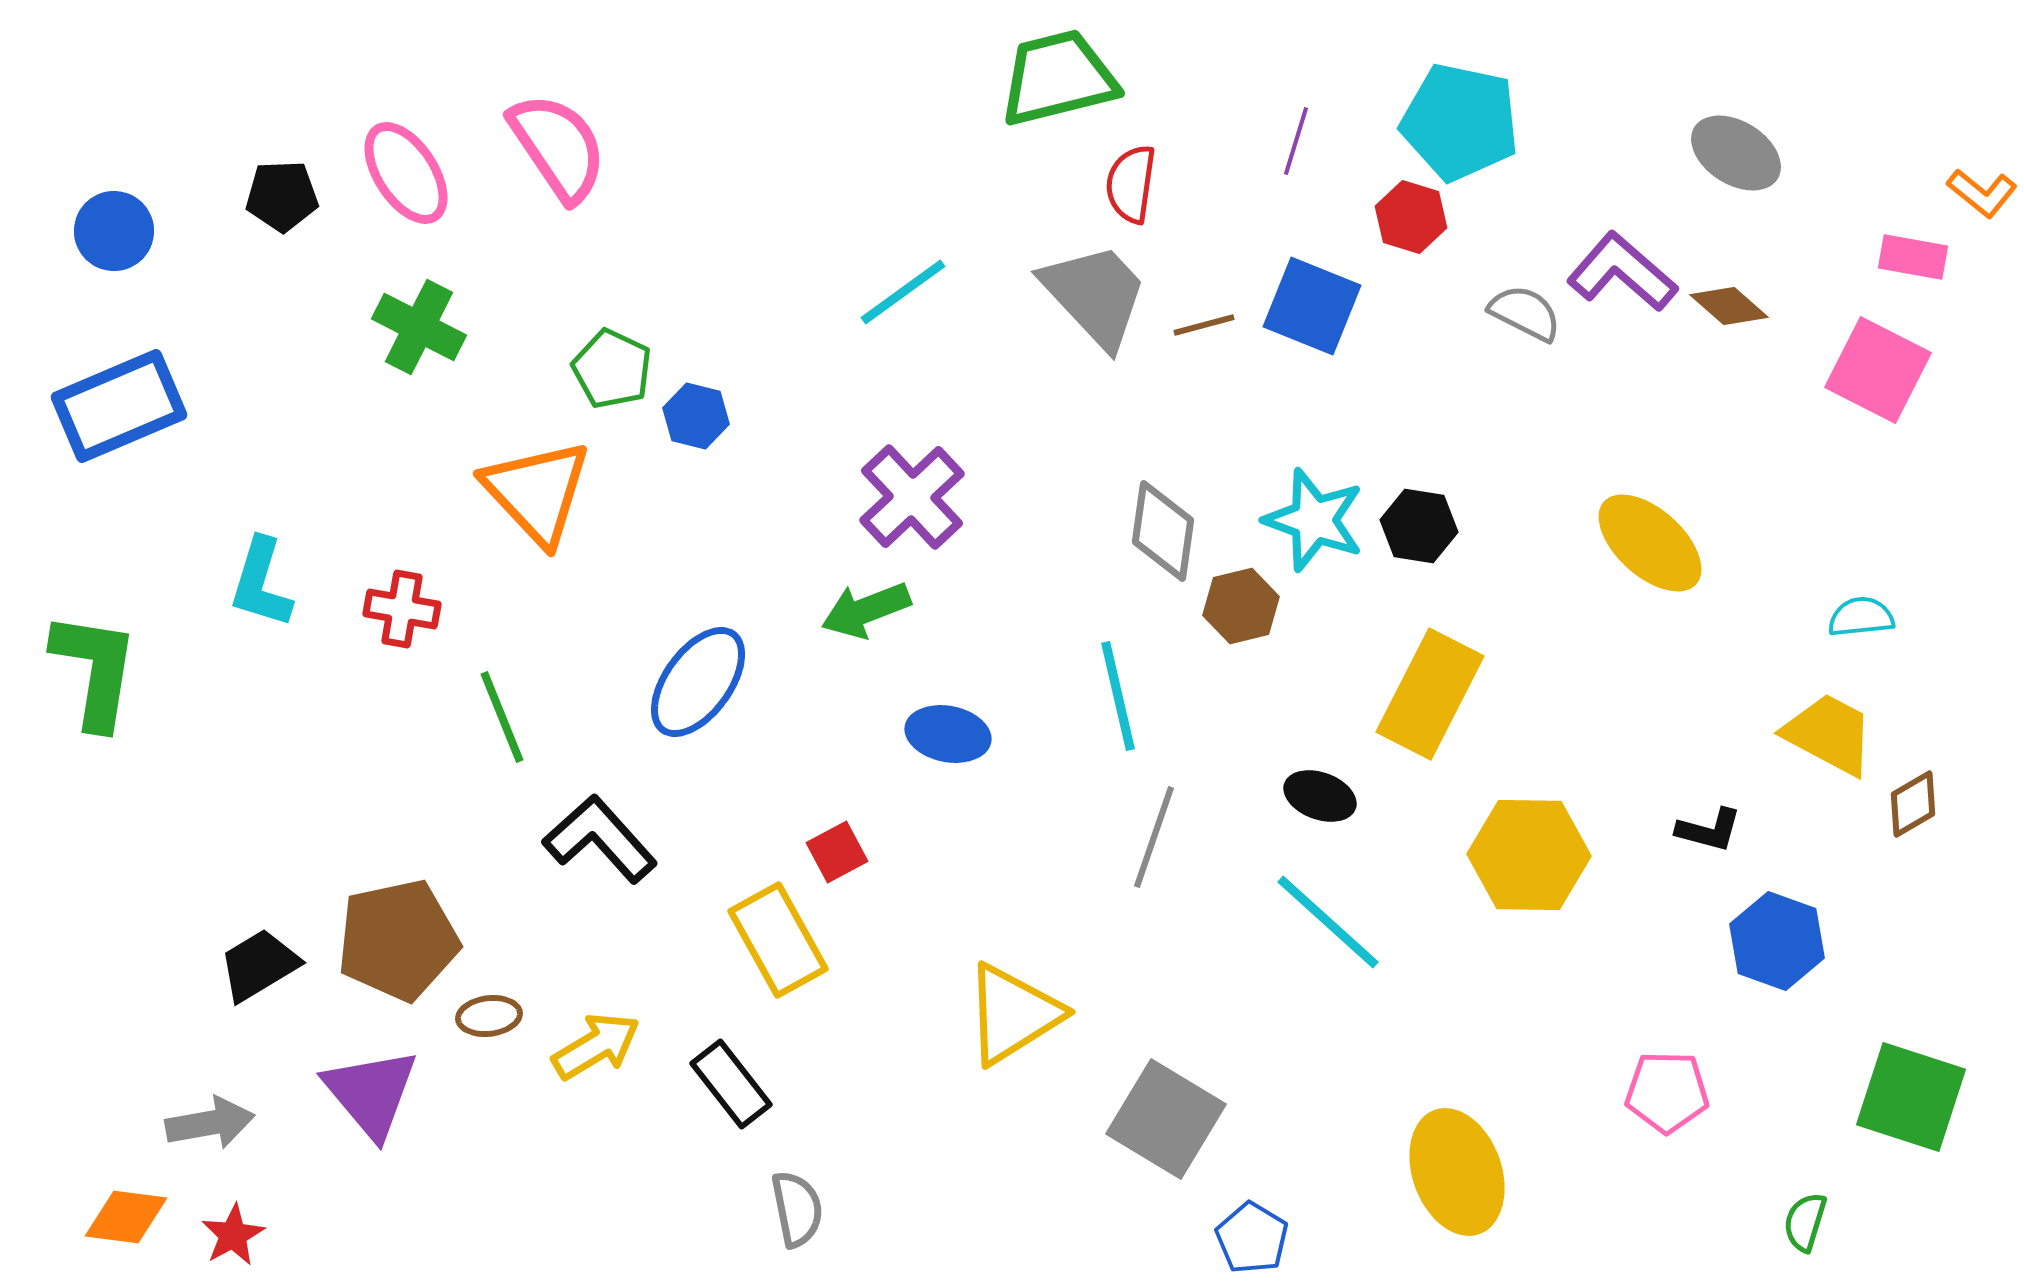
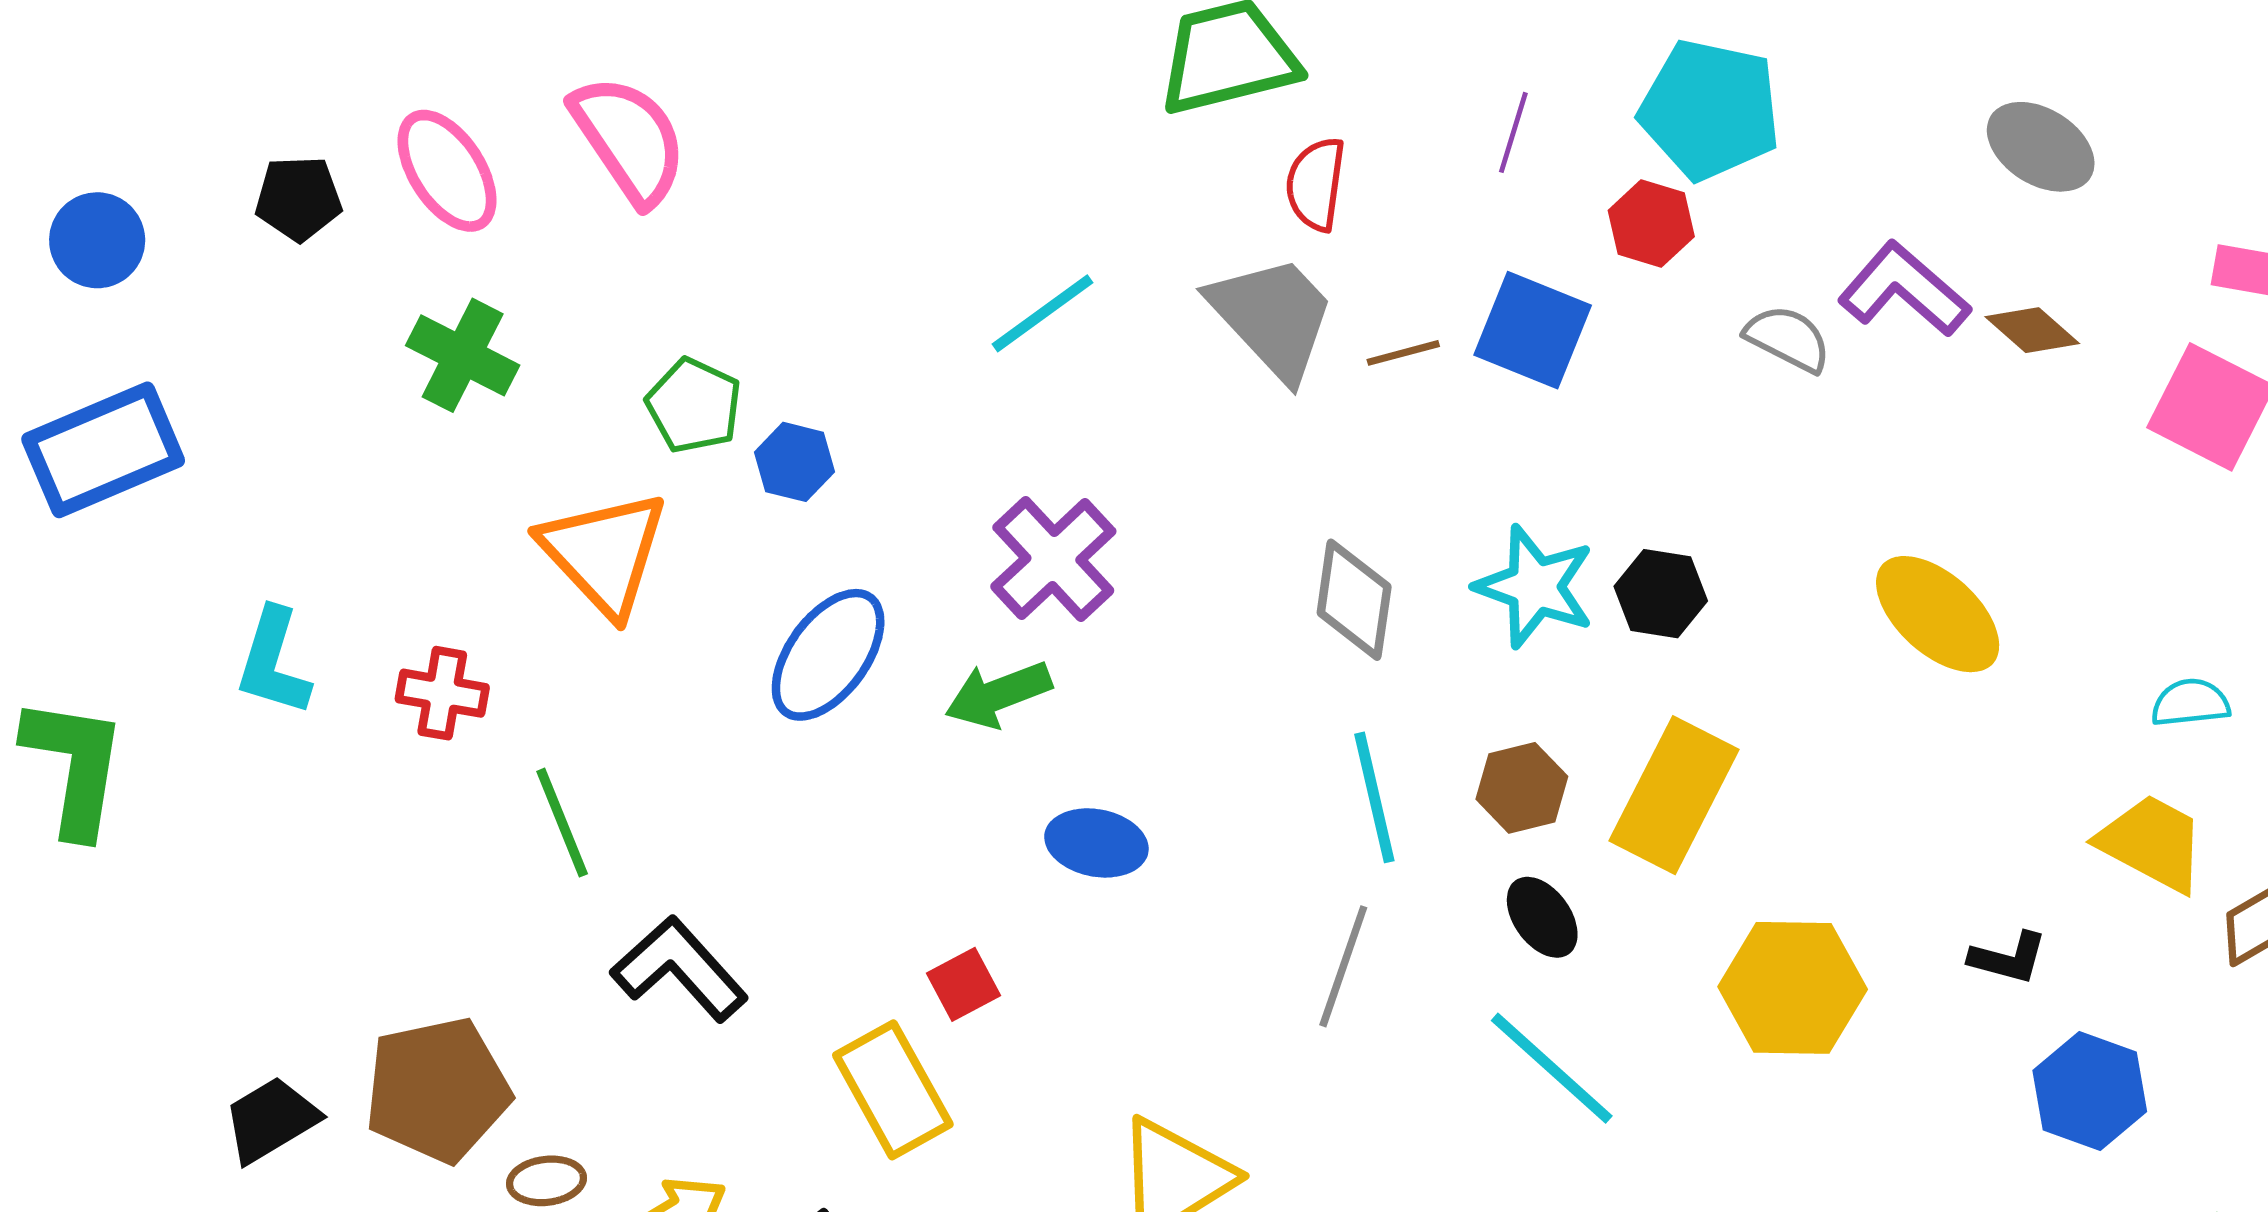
brown hexagon: (1241, 606) -> (1522, 788), moved
blue ellipse: (698, 682) -> (828, 655), moved
cyan line: (1118, 696) -> (1374, 797), moved
black ellipse: (1320, 796) -> (1542, 917), turned 34

